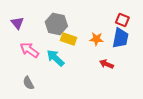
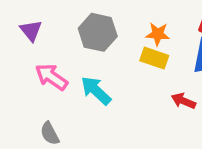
yellow rectangle: (68, 39) -> (154, 58), moved
orange star: (96, 39) -> (158, 34), moved

